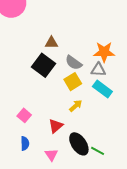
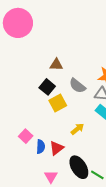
black square: (43, 65) -> (47, 87), size x0.7
yellow square: (73, 82) -> (58, 103), moved
blue semicircle: (25, 143) -> (41, 147), moved

